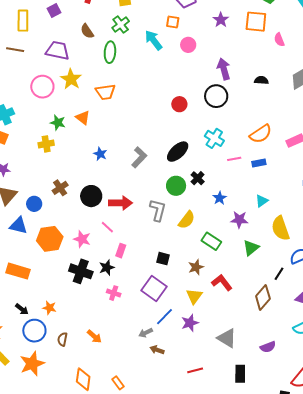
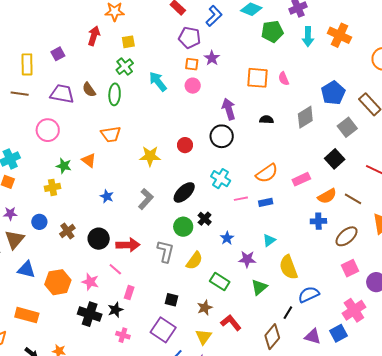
purple star: (221, 20) -> (212, 58), moved
orange square: (173, 22) -> (192, 64), moved
orange square: (256, 22) -> (257, 78), moved
brown semicircle: (87, 31) -> (89, 90), moved
yellow star: (71, 79) -> (150, 156), moved, turned -30
blue circle: (34, 204) -> (39, 222), moved

